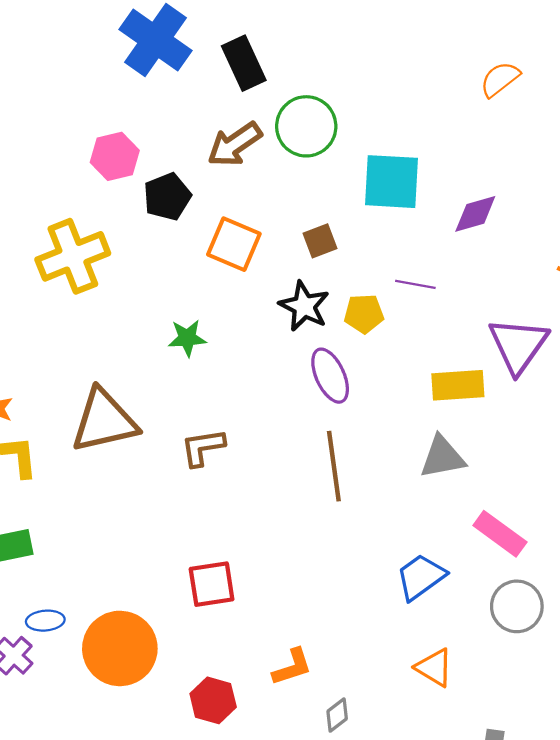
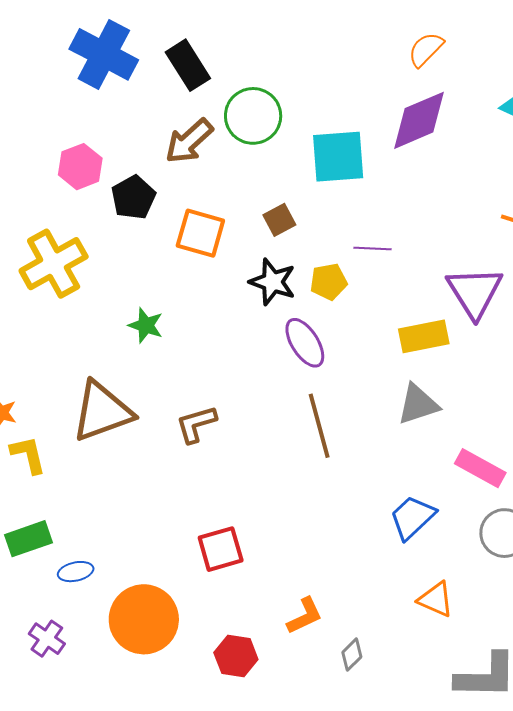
purple diamond: (475, 214) -> (419, 120), moved, size x1.5
green star: (187, 338) -> (146, 325), moved, turned 30
blue ellipse: (45, 621) -> (76, 572), moved

